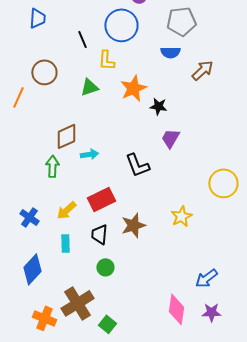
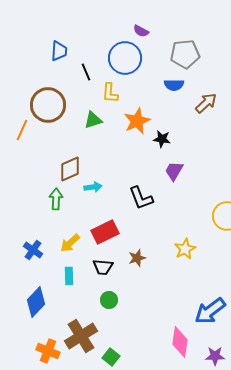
blue trapezoid: (37, 18) -> (59, 51), moved
brown circle: (44, 72) -> (48, 105), size x1.4
brown star: (133, 225) -> (137, 258), size x0.7
black trapezoid: (99, 234) -> (103, 267), turned -90
blue arrow: (206, 278) -> (210, 311), size x1.4
purple star: (211, 312) -> (215, 356), moved

